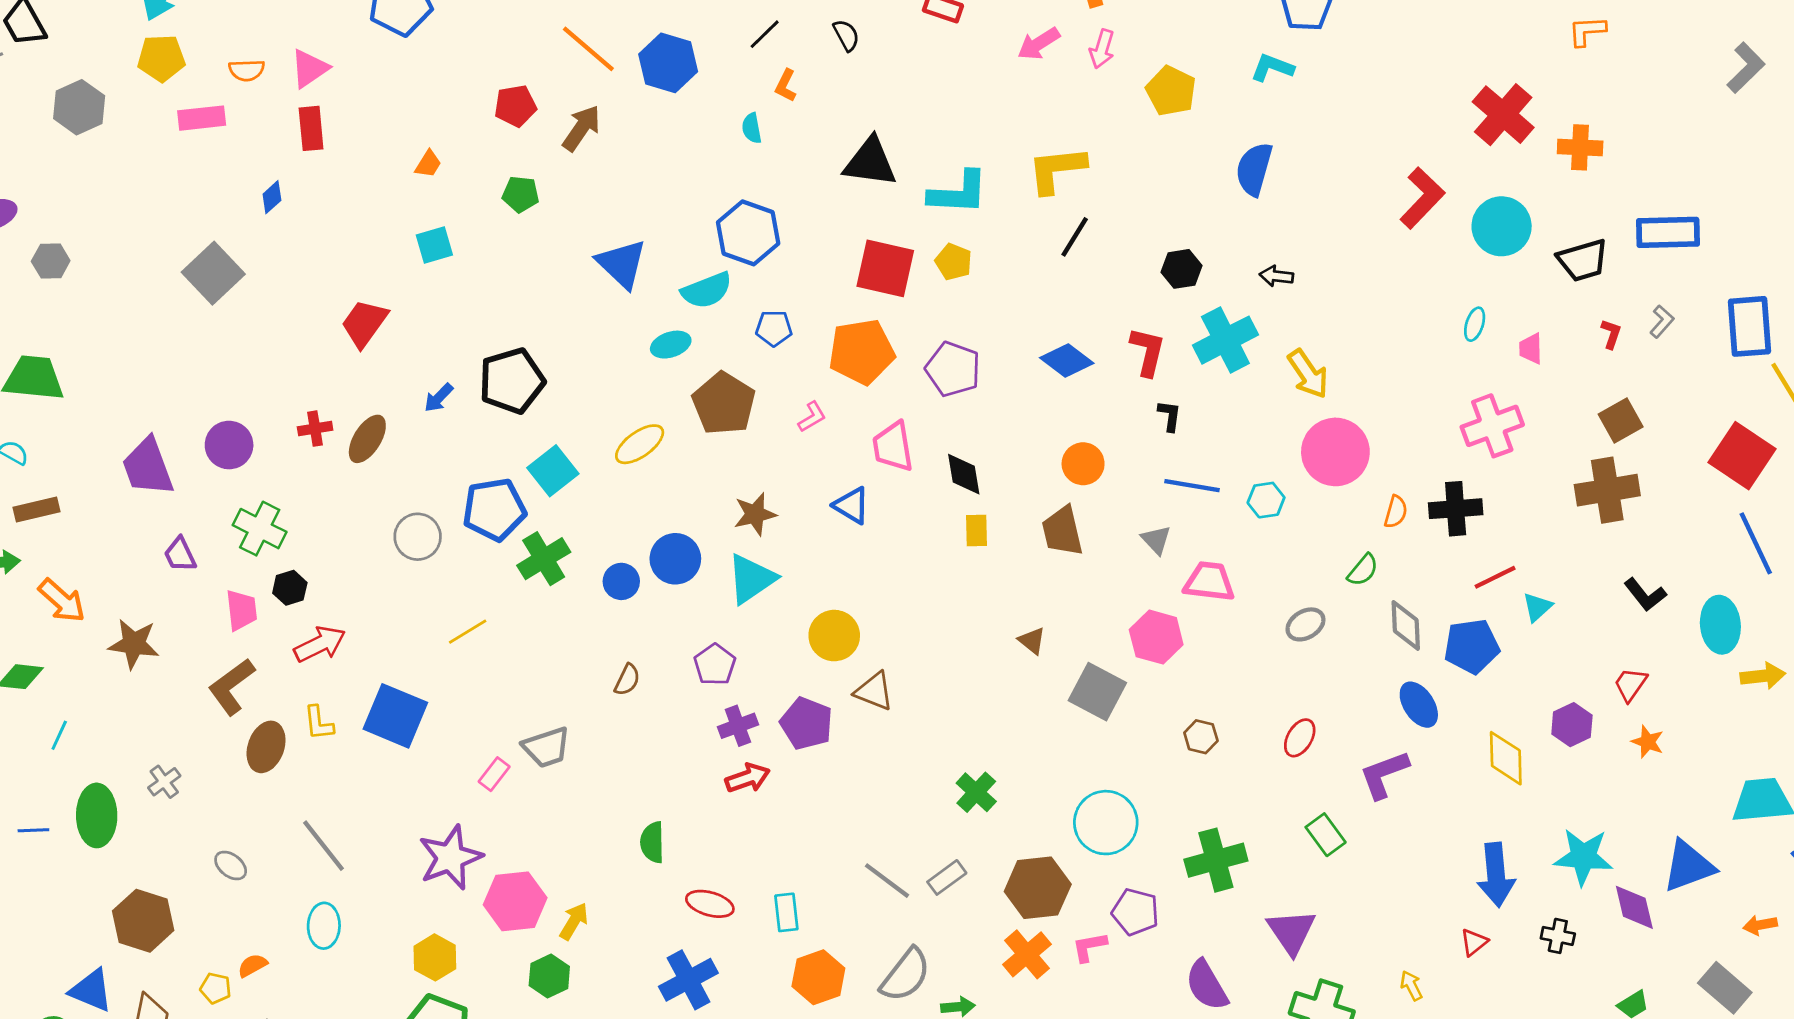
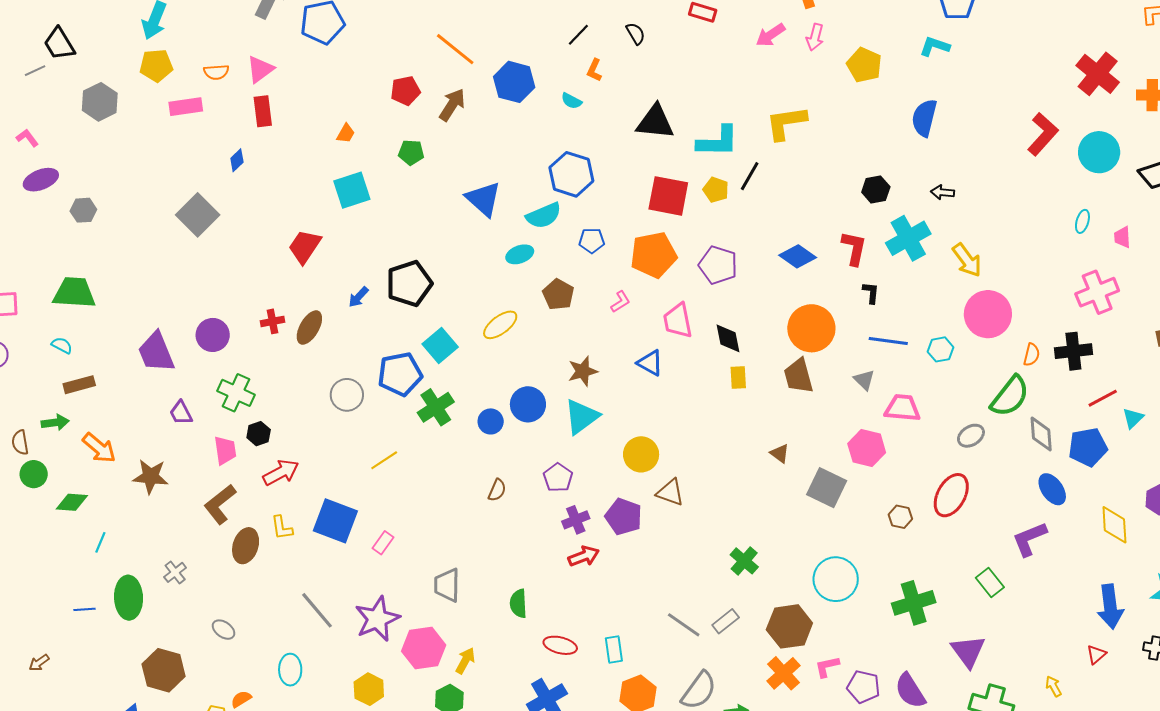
blue hexagon: (668, 63) -> (514, 82), moved
cyan semicircle: (752, 128) -> (571, 101), turned -50
black line: (1075, 237) -> (750, 176), moved
cyan square: (434, 245) -> (352, 190), size x1.4
brown pentagon: (724, 404) -> (558, 294), size x0.7
orange circle: (1083, 464) -> (811, 328), size x1.6
green semicircle: (1363, 570) -> (1010, 396), size x1.8
red ellipse: (1300, 738) -> (951, 495), moved, size x1.6
gray trapezoid: (546, 747) -> (447, 585), moved, turned 111
pink rectangle: (494, 774) -> (383, 543), moved
gray line: (324, 846) -> (317, 610), moved
purple pentagon: (1135, 912) -> (863, 687), moved

